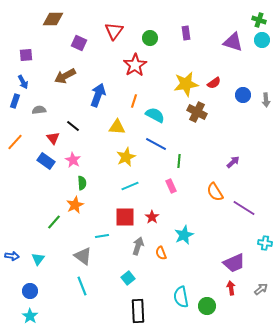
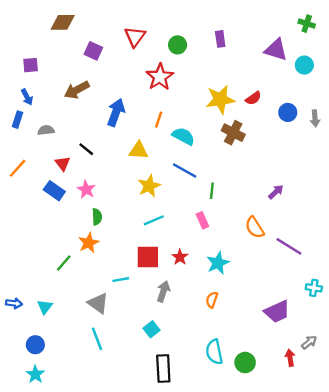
cyan circle: (262, 40) -> (304, 65), moved
cyan star: (184, 235) -> (218, 263), moved
orange semicircle: (161, 253) -> (212, 300), moved, turned 40
red arrow: (231, 288) -> (290, 358), moved

